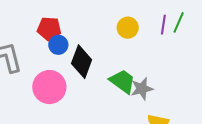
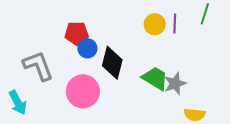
purple line: (163, 25) -> (175, 23), moved

